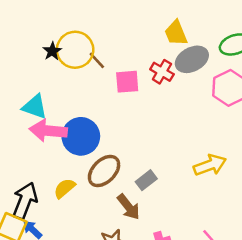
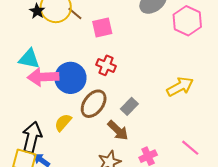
red cross: (162, 72) -> (106, 65), moved

